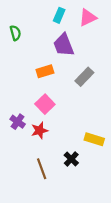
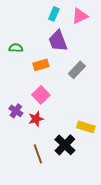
green semicircle: (15, 33) -> (16, 48), moved, turned -72
black cross: (71, 159) -> (65, 145), size x1.5

